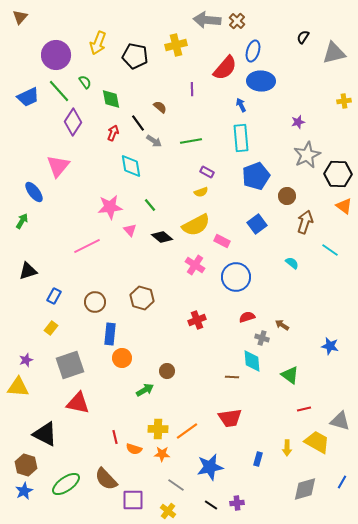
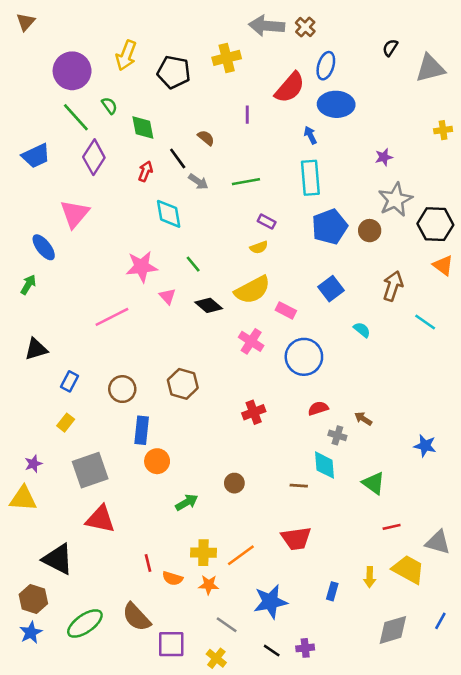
blue trapezoid: (28, 97) -> (36, 156), moved
brown circle: (287, 196) -> (370, 231), moved
cyan semicircle: (292, 263) -> (362, 330), moved
brown circle: (167, 371) -> (234, 483), moved

